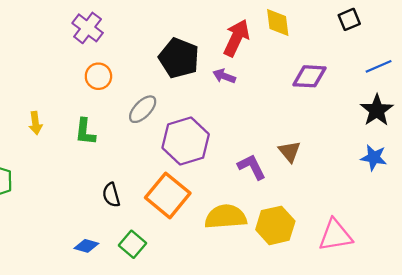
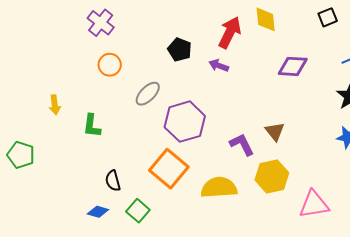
black pentagon: (179, 58) -> (180, 50), size x0.7
green L-shape: (85, 132) -> (92, 126), moved
black semicircle: (111, 195) -> (113, 181), moved
yellow hexagon: (275, 225) -> (272, 176), moved

